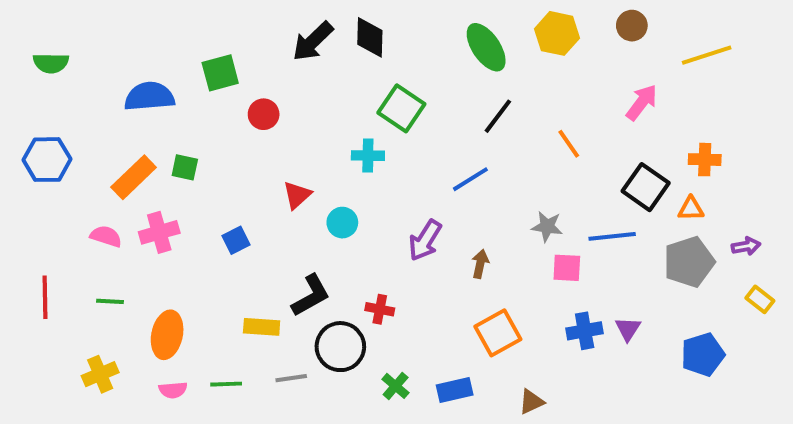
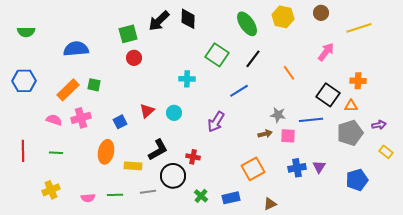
green square: (220, 73) -> (128, 34), moved
green square: (401, 108) -> (217, 55), moved
red triangle: (297, 195) -> (147, 111), moved
brown arrow: (480, 264) -> (265, 134), moved, turned 64
orange ellipse: (167, 335) -> (106, 152), moved

